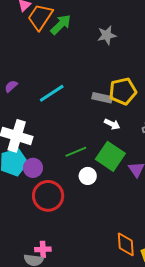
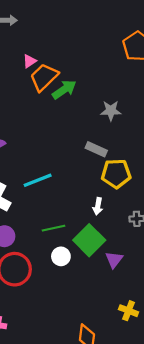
cyan line: (52, 93) -> (38, 180), moved
gray rectangle: (102, 98) -> (96, 149), moved
white arrow: (112, 124) -> (98, 206), turned 63

